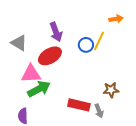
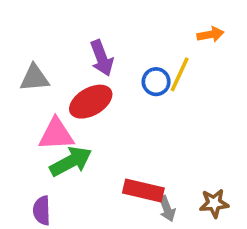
gray triangle: (19, 43) -> (34, 78), turned -36
brown star: (111, 90) -> (214, 203), moved
gray arrow: (99, 111) -> (167, 209), moved

